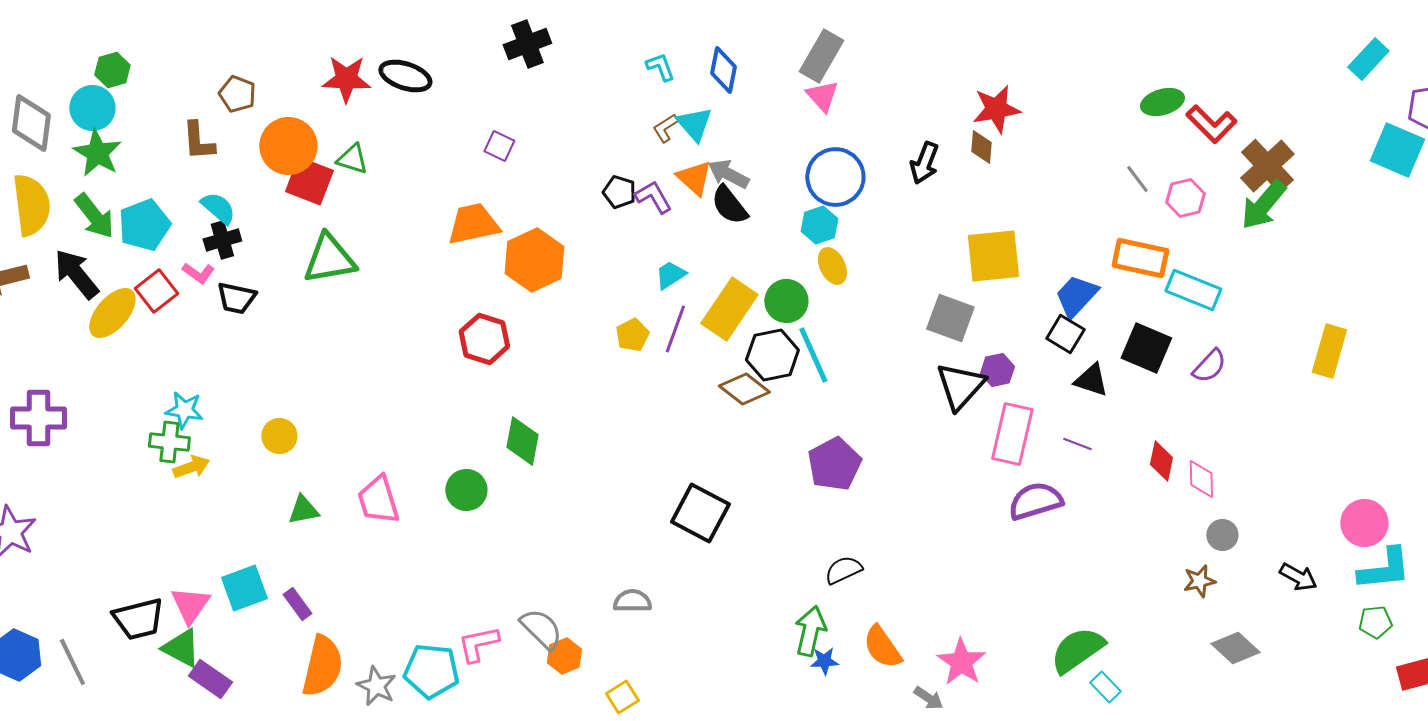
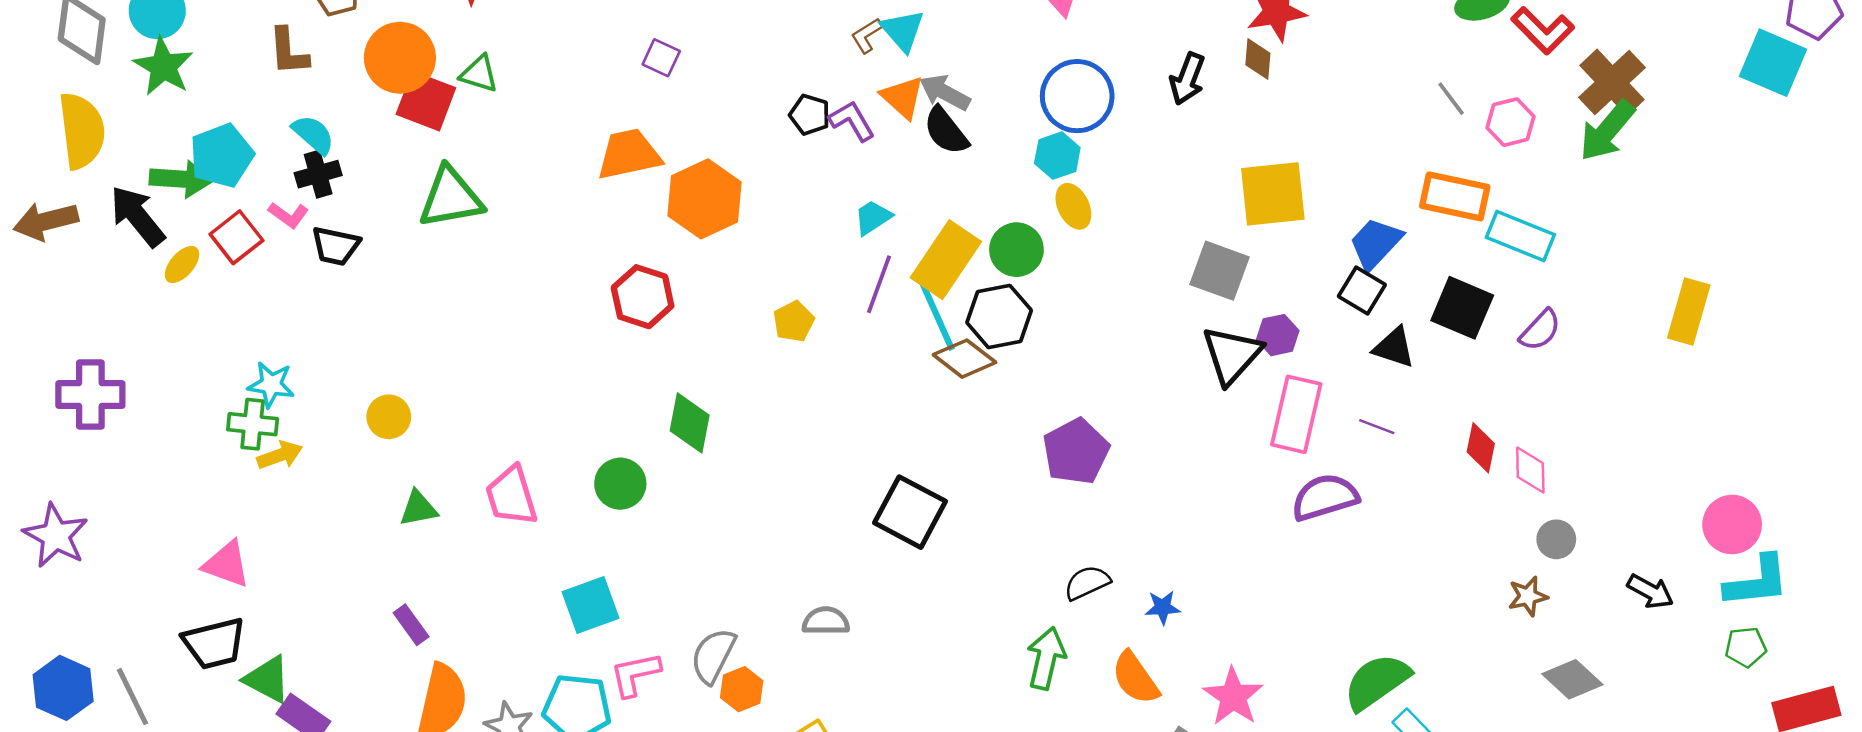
green arrow: (94, 216) -> (181, 179), moved, turned -48
yellow ellipse: (112, 313) -> (182, 264), size x0.6
yellow pentagon: (632, 335) -> (794, 321), moved
cyan line: (813, 355) -> (937, 316), moved
cyan square: (244, 588) -> (591, 605), moved
pink triangle: (190, 605) -> (227, 564), moved, turned -45
gray semicircle: (541, 629) -> (713, 656), turned -108
blue star: (824, 661) -> (1163, 607), moved

